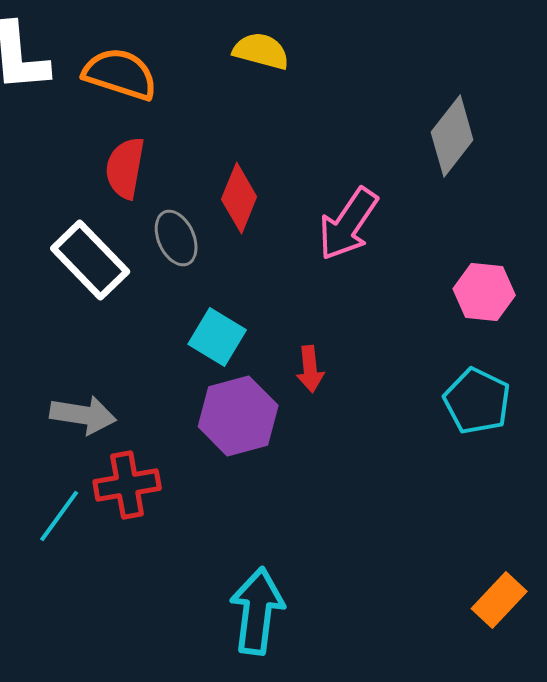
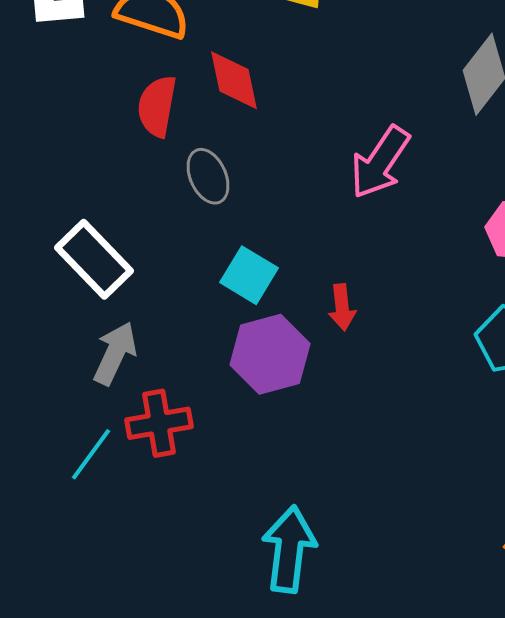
red diamond: (239, 198) -> (234, 80), moved, turned -34
white rectangle: (90, 260) -> (94, 259), moved
gray arrow: (83, 415) -> (115, 353), turned -74

